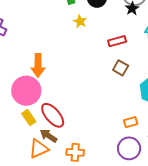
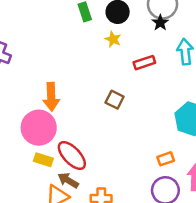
yellow star: (80, 21) -> (113, 39), moved
brown square: (121, 68) -> (115, 100), moved
yellow rectangle: (29, 118) -> (43, 160), turned -35

